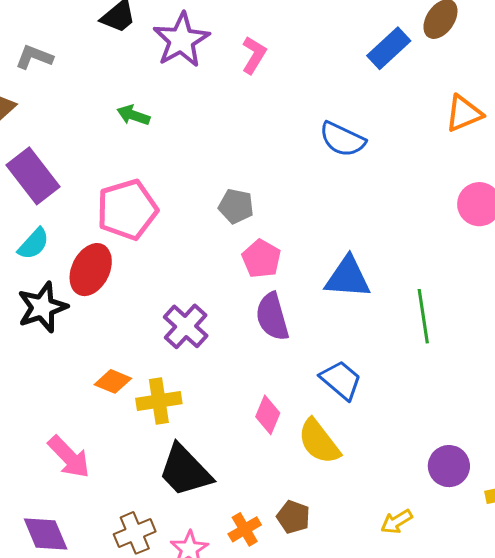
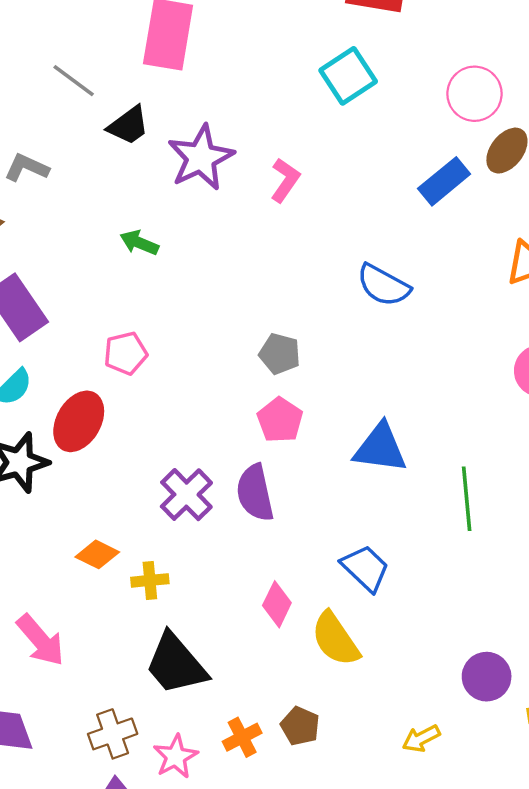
gray pentagon: (236, 206) -> (280, 354), moved
pink pentagon: (127, 210) -> (126, 353), size x0.6
purple semicircle: (272, 317) -> (255, 493), moved
yellow cross: (159, 401) -> (150, 580), size x0.7

